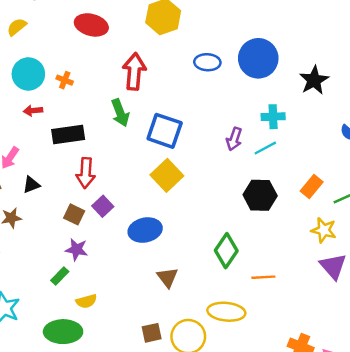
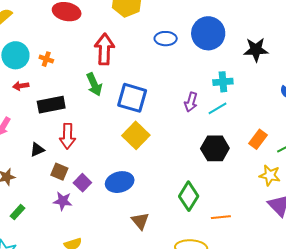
black star: (314, 80) -> (256, 50), turned 30
black triangle: (31, 185) -> (37, 150), moved
purple square: (103, 206) -> (82, 183), moved
green rectangle: (60, 276) -> (18, 212), moved

